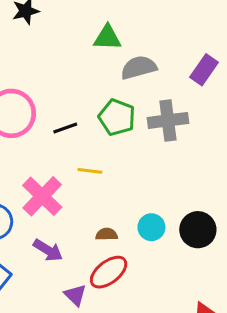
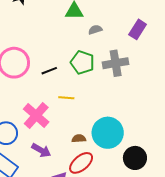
gray semicircle: (139, 68) -> (95, 30), size x0.6
cyan circle: (151, 227) -> (108, 133), size x1.8
black circle: (198, 230) -> (135, 158), moved

